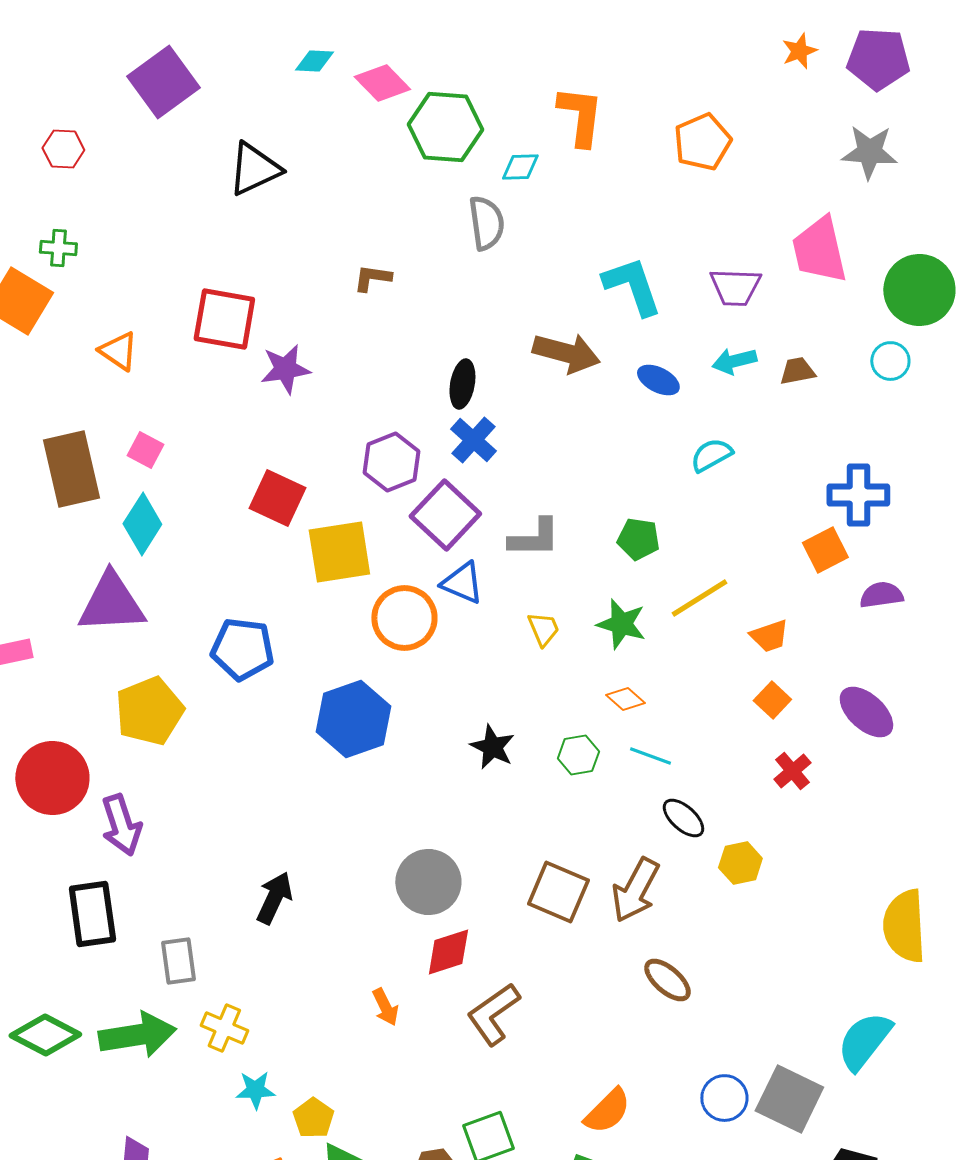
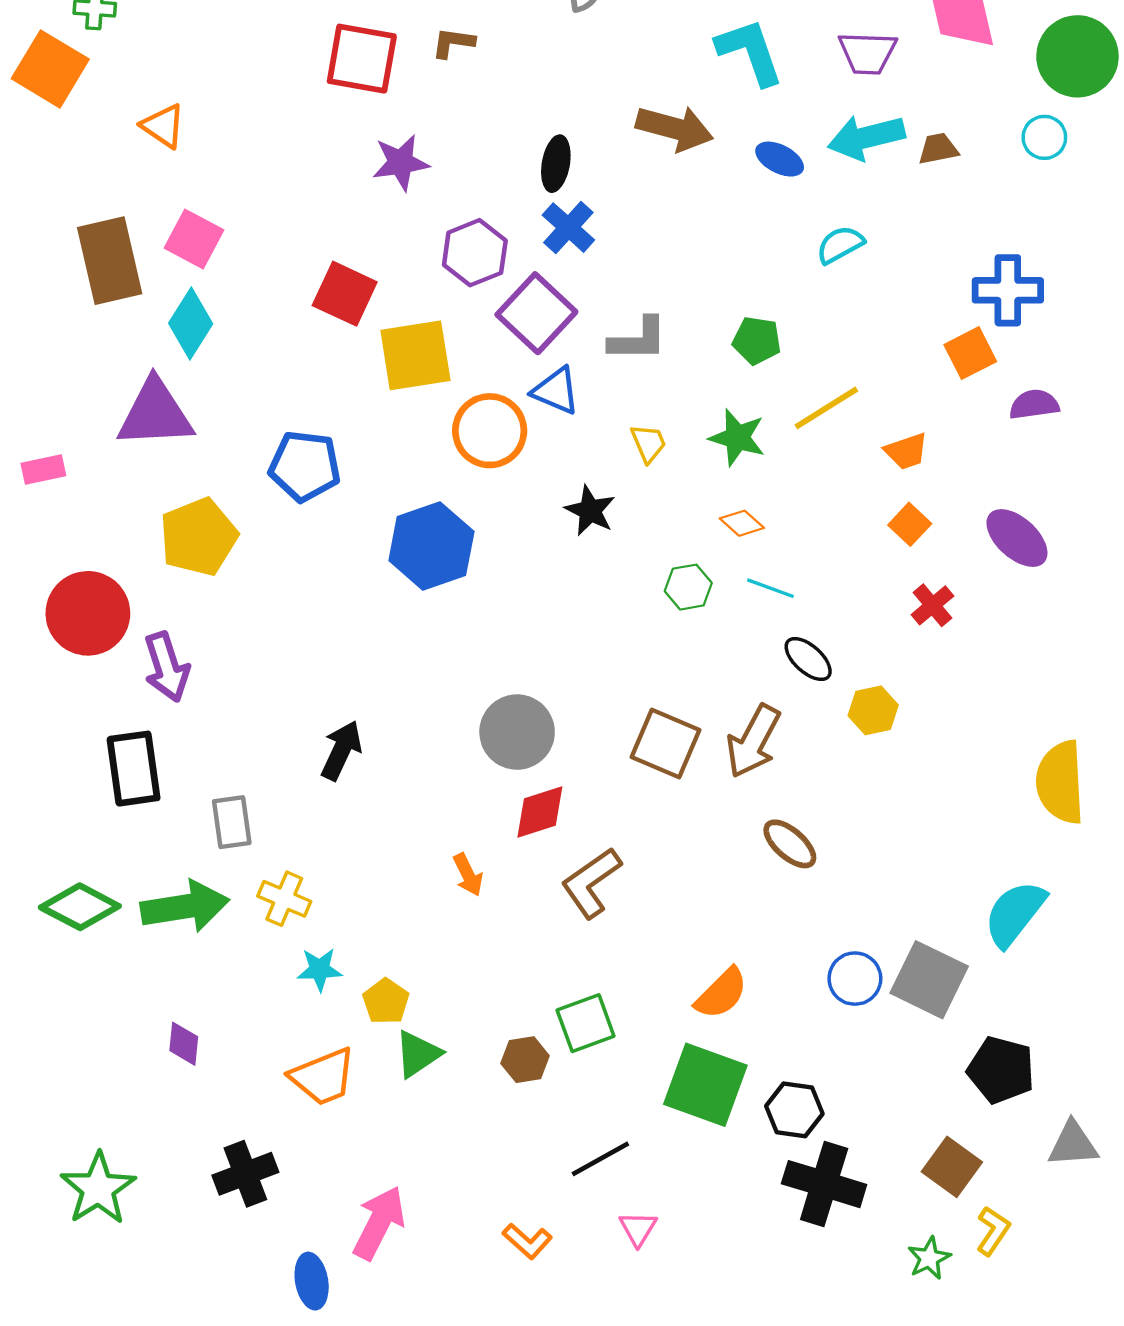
red square: (224, 319) -> (362, 59), moved
cyan arrow: (734, 361) -> (866, 137), size x1.5
purple star: (285, 369) -> (401, 162), moved
pink square: (145, 450) -> (194, 239), size x1.4
black star: (492, 747) -> (590, 511), moved

